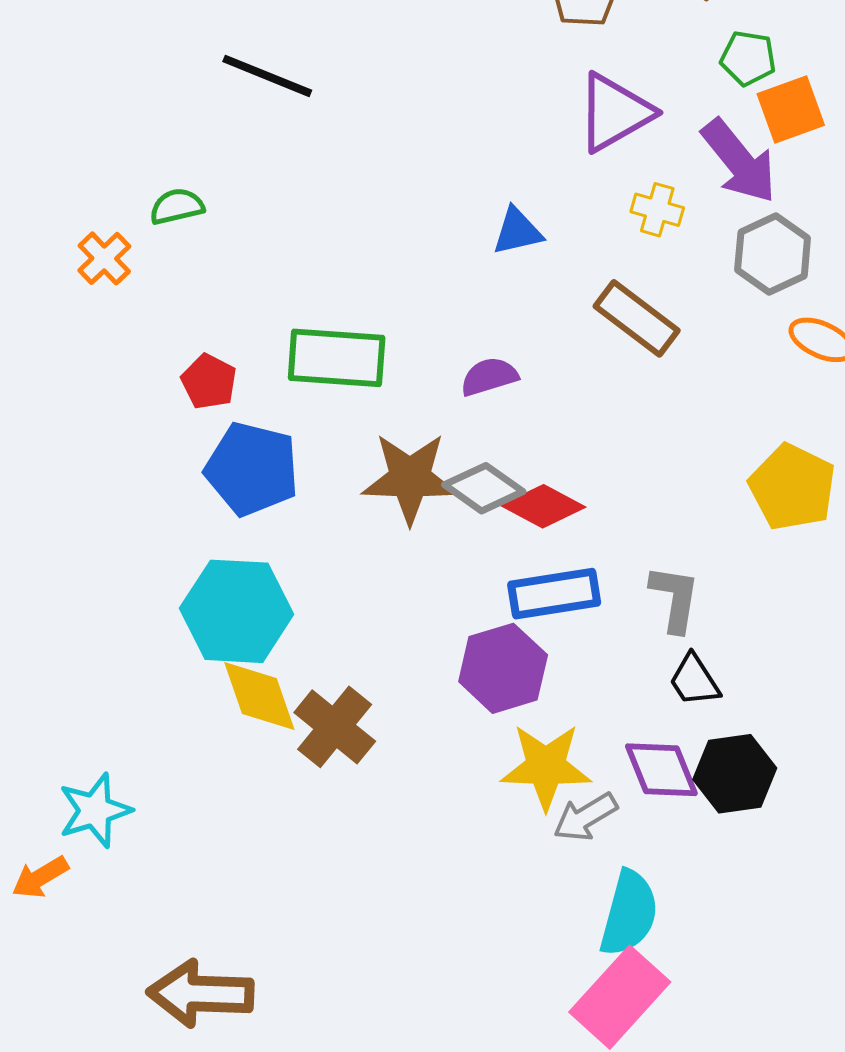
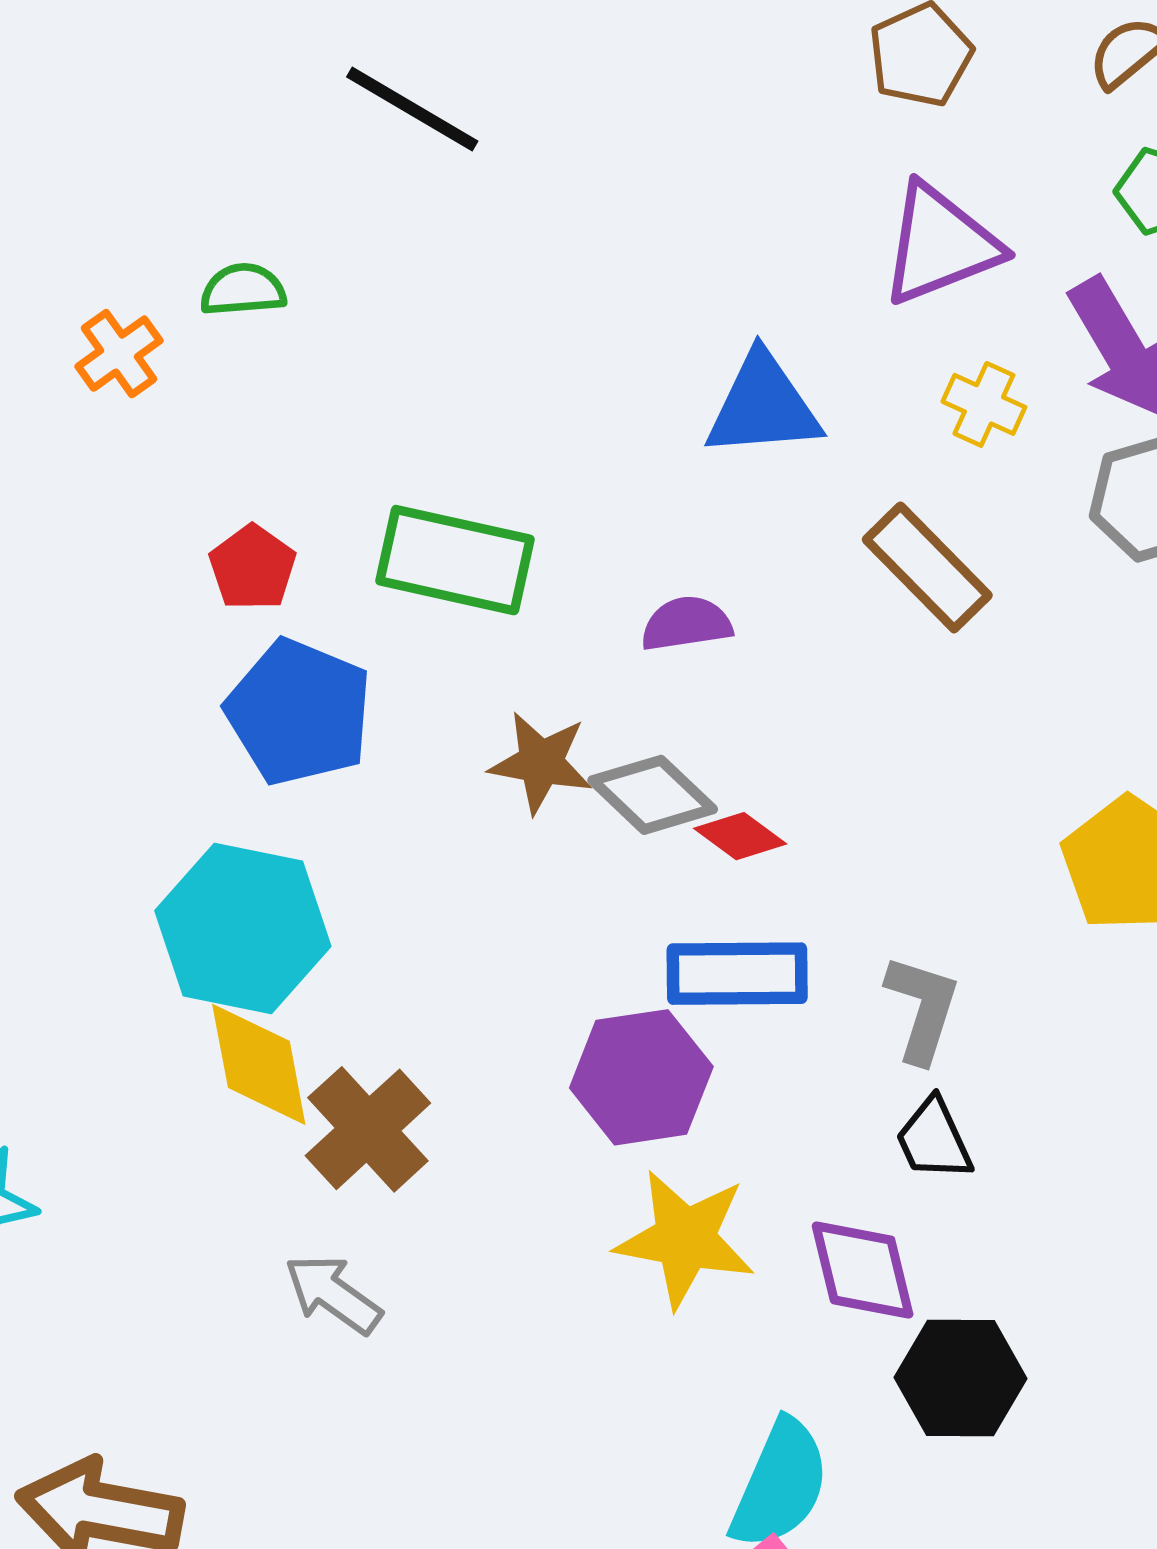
blue triangle: (517, 231) -> (763, 406), size x1.5
brown star: (410, 478) -> (541, 763), size x0.7
red diamond: (543, 506) -> (740, 836), size x0.7
black hexagon: (735, 774) -> (961, 1378), moved
gray arrow: (585, 817) -> (333, 1294), moved, turned 58

